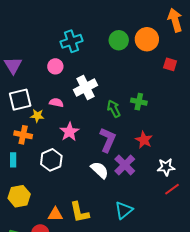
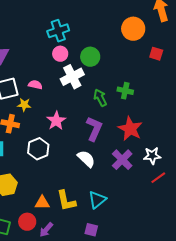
green circle: (119, 40) -> (90, 57), moved
pink circle: (55, 66) -> (60, 54), moved
pink semicircle: (56, 103) -> (35, 85), moved
red star: (144, 140) -> (130, 129), size x1.4
purple cross: (125, 165) -> (122, 160), moved
cyan triangle: (124, 210) -> (97, 200), moved

